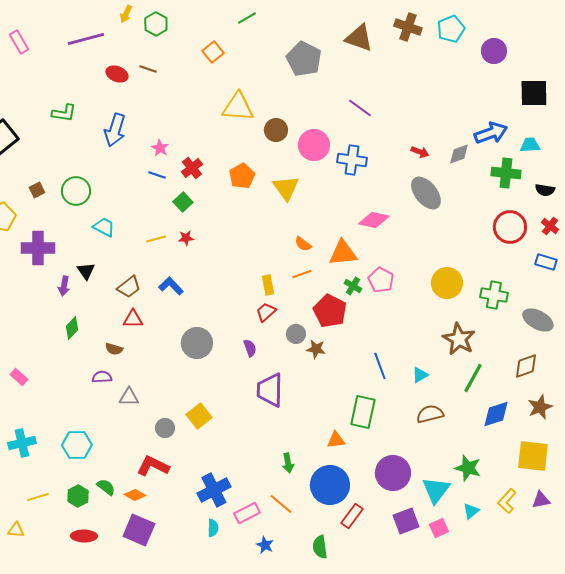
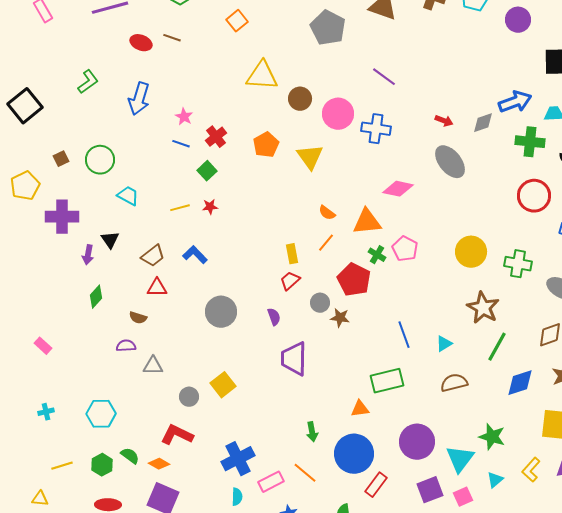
green L-shape: (64, 113) -> (88, 82), turned -45
orange line: (302, 274) -> (326, 243), turned -30
green rectangle: (363, 412) -> (387, 381), turned 64
cyan cross: (22, 443) -> (46, 412), size x0.6

